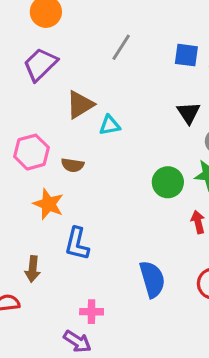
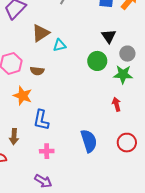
green circle: (168, 182) -> (97, 61), moved
pink cross: (92, 312) -> (47, 151), moved

